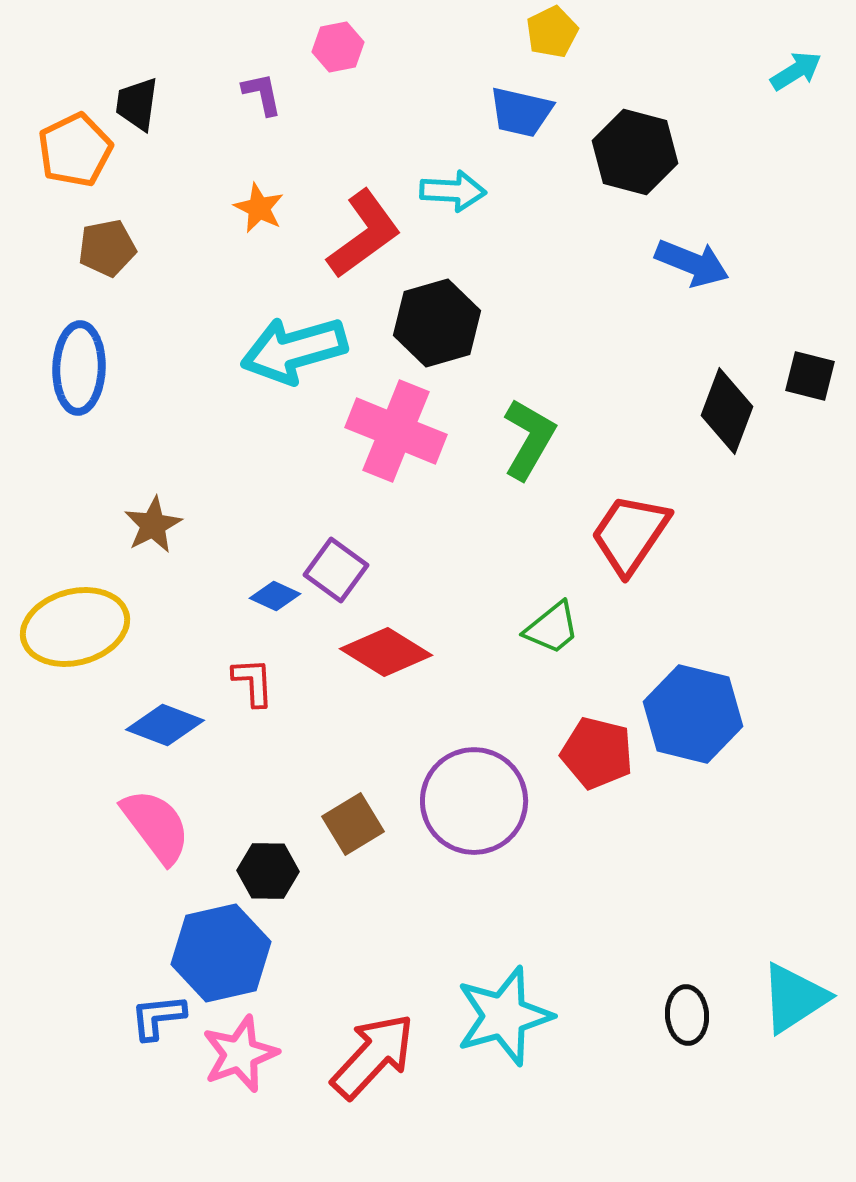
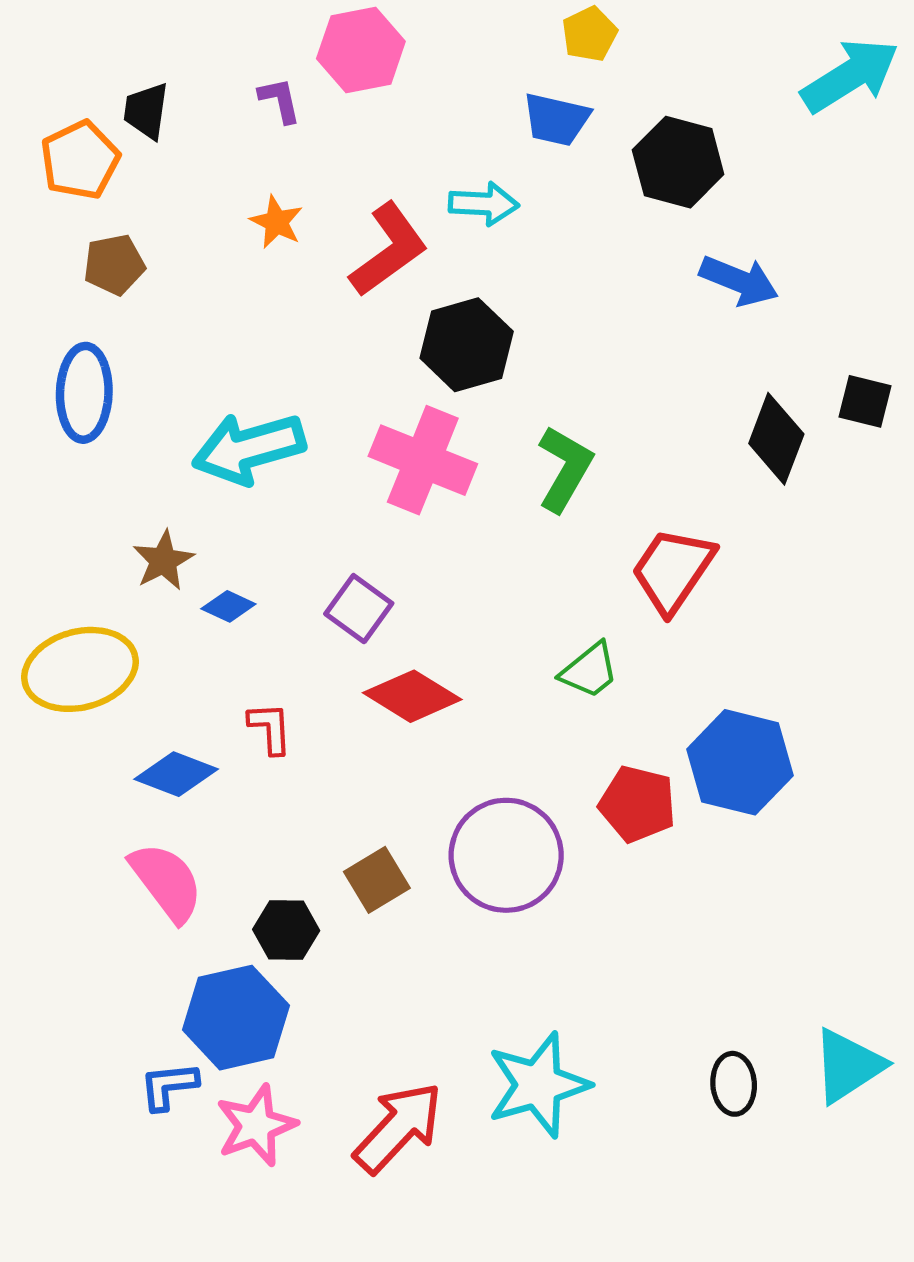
pink hexagon: (338, 47) -> (361, 50), size x1.6
cyan arrow: (796, 71) -> (850, 76), size x1.8
cyan arrow: (294, 350) -> (249, 448), moved
blue diamond: (275, 596) -> (228, 606), moved

